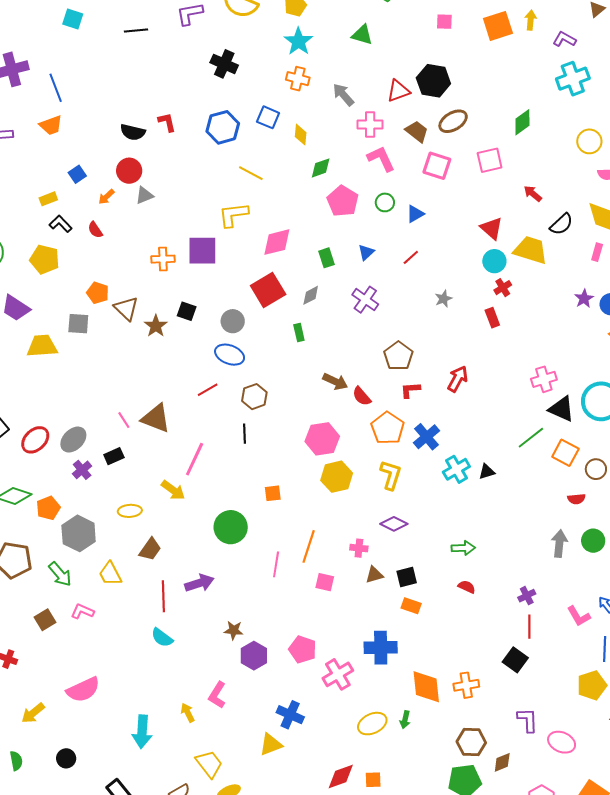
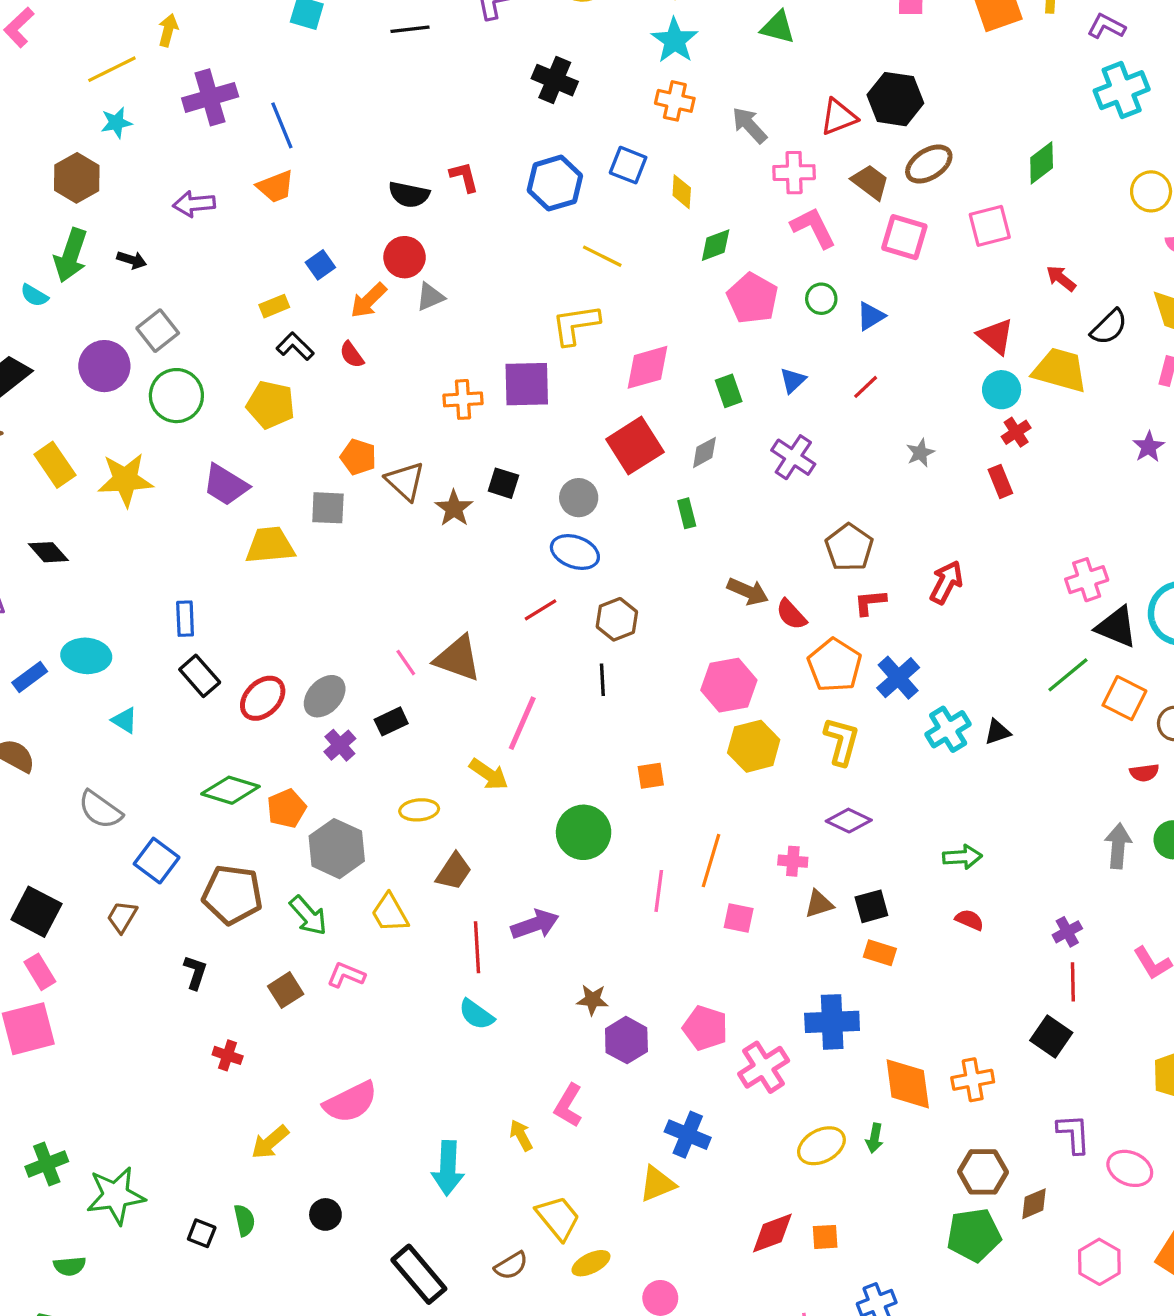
orange arrow: (106, 197) -> (368, 300), size x1.4

